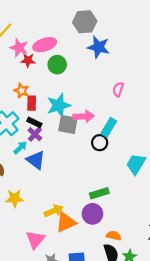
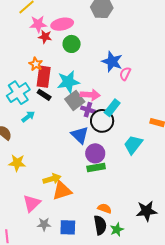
blue star: (98, 47) -> (112, 62), moved
pink star: (19, 48) -> (38, 24), turned -30
red rectangle: (32, 103) -> (44, 77), size x1.5
gray square: (68, 124) -> (75, 100), turned 36
purple cross: (35, 134) -> (88, 110), moved, turned -32
black circle: (100, 143) -> (102, 121), size x1.5
blue triangle: (36, 160) -> (80, 135), moved
purple circle: (92, 214) -> (95, 153), moved

